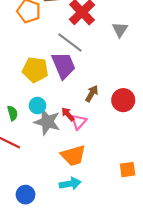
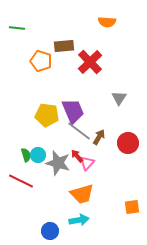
gray triangle: (120, 30) -> (119, 98), moved
gray line: (70, 43) -> (79, 131), moved
cyan circle: (37, 106) -> (38, 155), moved
blue circle: (26, 195) -> (50, 231), moved

